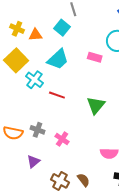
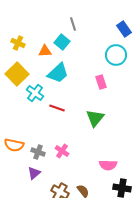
orange triangle: (35, 35) -> (45, 51), moved
pink rectangle: (95, 57) -> (101, 82), moved, turned 56
gray cross: (37, 130) -> (38, 152), moved

